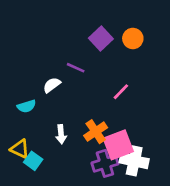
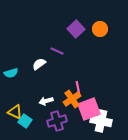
pink line: (121, 92) -> (78, 88), moved, turned -56
cyan semicircle: (27, 106) -> (11, 73), moved
white arrow: (61, 134) -> (46, 101), turned 80
purple cross: (105, 163) -> (57, 121), moved

